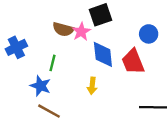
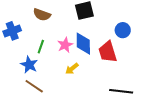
brown semicircle: (63, 29) -> (42, 15), moved
pink star: (81, 32) -> (65, 45), moved
yellow arrow: (92, 86) -> (72, 69), turned 40

